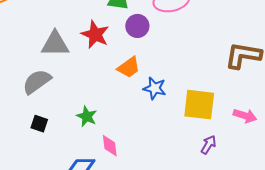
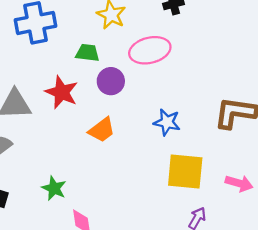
blue star: (155, 88) -> (167, 122), moved

